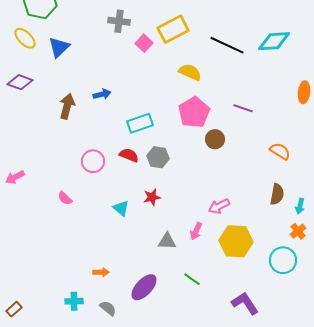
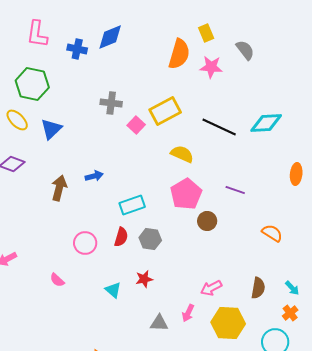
red semicircle: (129, 155) -> (121, 237), turned 84
brown semicircle: (277, 194) -> (258, 288), moved
cyan arrow: (300, 206) -> (292, 288), turned -56

